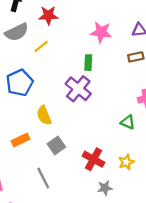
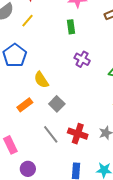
purple cross: (78, 89) -> (82, 59), moved, size x0.7
red cross: (94, 159) -> (78, 134), moved

